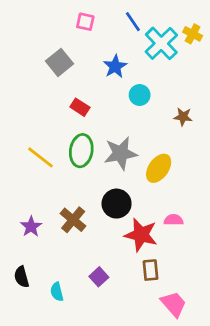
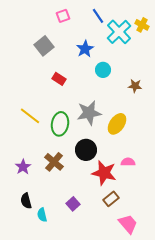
pink square: (85, 22) -> (63, 16), turned -32
green ellipse: (81, 151) -> (60, 124), moved
brown rectangle: (150, 270) -> (111, 199), turned 56
black semicircle: (22, 277) -> (26, 201), moved

